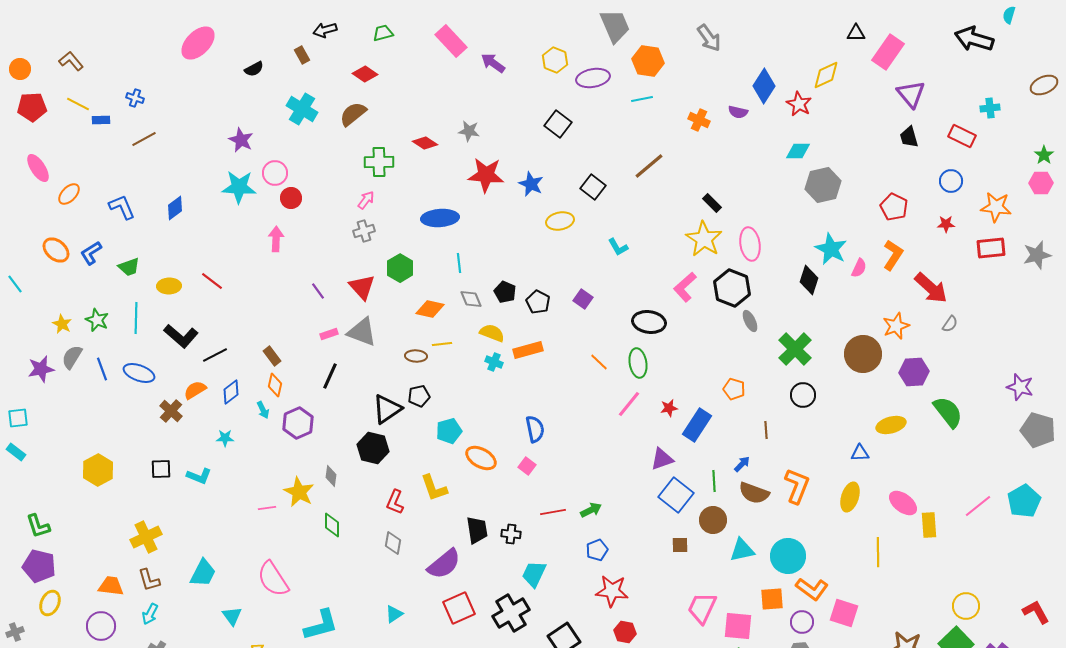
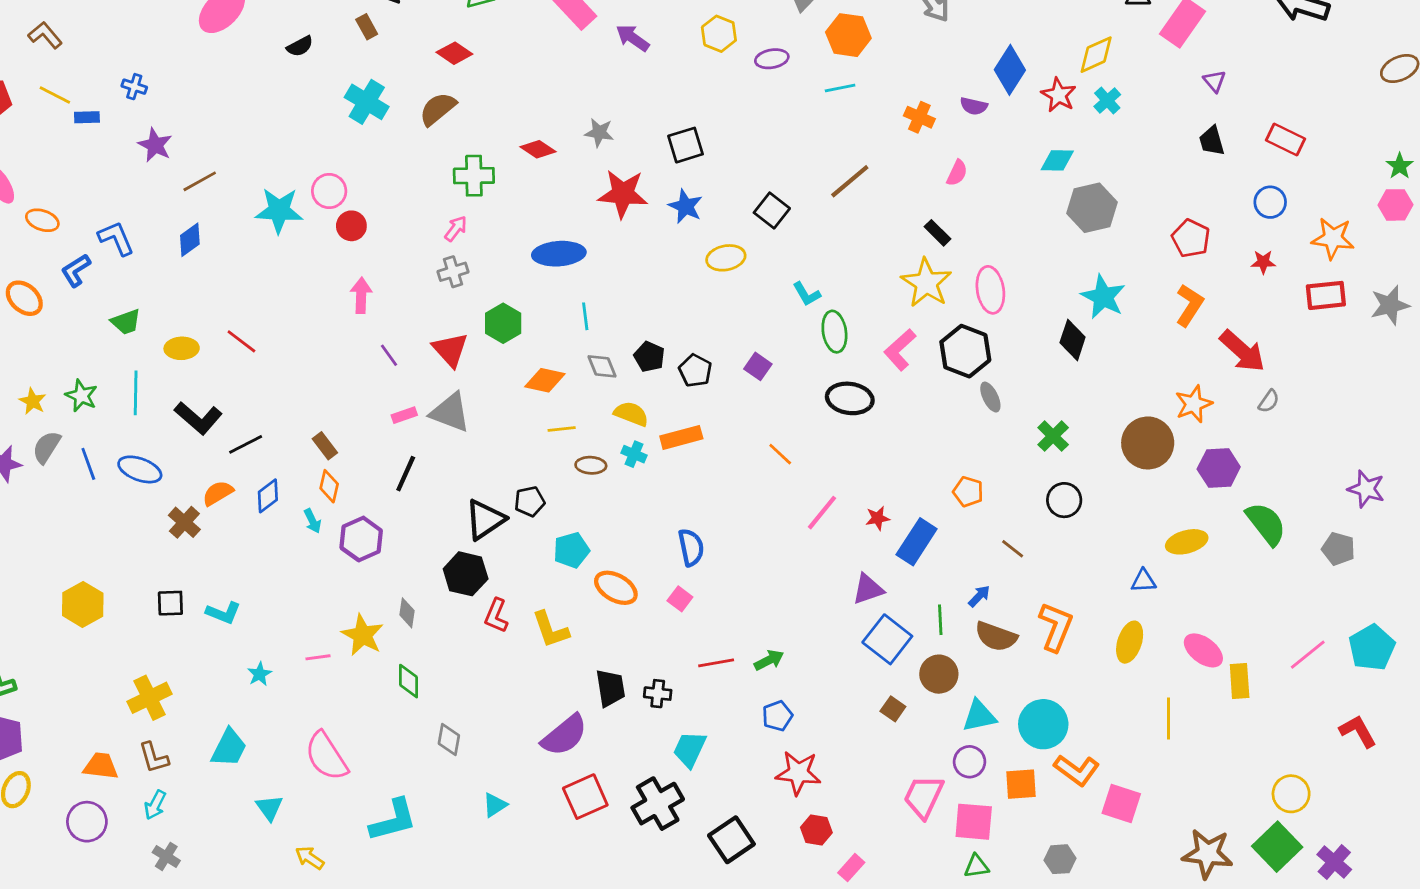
purple ellipse: (593, 78) -> (772, 59), size x0.7
purple triangle: (911, 94) -> (1215, 81), size x0.6
cyan cross: (990, 108) -> (1107, 101), moved, turned -36
black square: (558, 124) -> (686, 145), moved, turned 36
brown line: (144, 139) -> (200, 181), moved
purple star: (241, 140) -> (155, 145), moved
orange ellipse: (69, 194) -> (42, 220), turned 65
pink arrow: (276, 239) -> (361, 295), moved
blue L-shape: (91, 253) -> (76, 270), moved
pink semicircle: (859, 268) -> (957, 173), moved
green cross: (795, 349) -> (1053, 436), size x0.7
brown ellipse: (416, 356) -> (591, 465), moved
green ellipse: (638, 363) -> (834, 332), moved
brown line: (766, 430) -> (1013, 549), turned -48
gray pentagon: (1038, 430) -> (1338, 549), moved, size x0.7
cyan star: (225, 438) -> (260, 674), moved, turned -30
red L-shape: (395, 502) -> (496, 616), moved
gray diamond: (393, 543) -> (449, 739), moved
brown square: (680, 545) -> (893, 709), turned 36
red L-shape: (1036, 612) -> (1358, 731), moved
purple circle: (802, 622) -> (970, 762), moved

